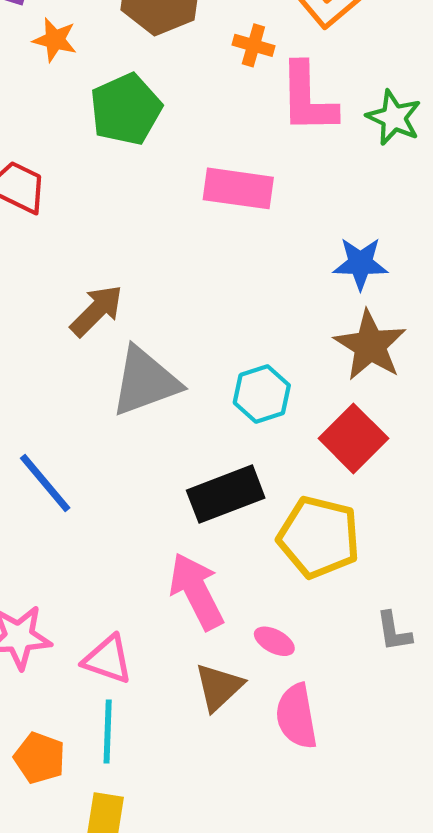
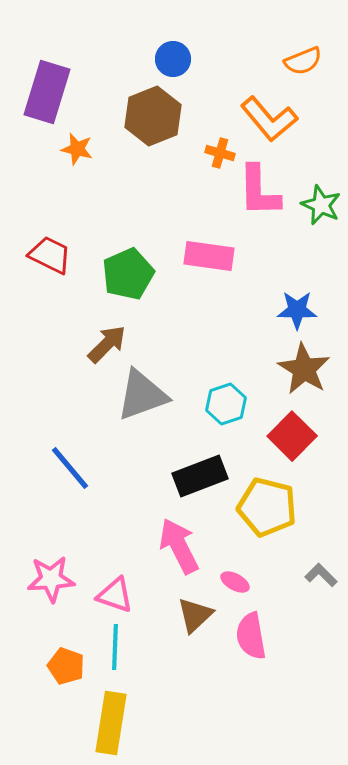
green pentagon: (126, 109) -> (128, 274), moved
gray L-shape: (394, 632) -> (321, 575), turned 144

